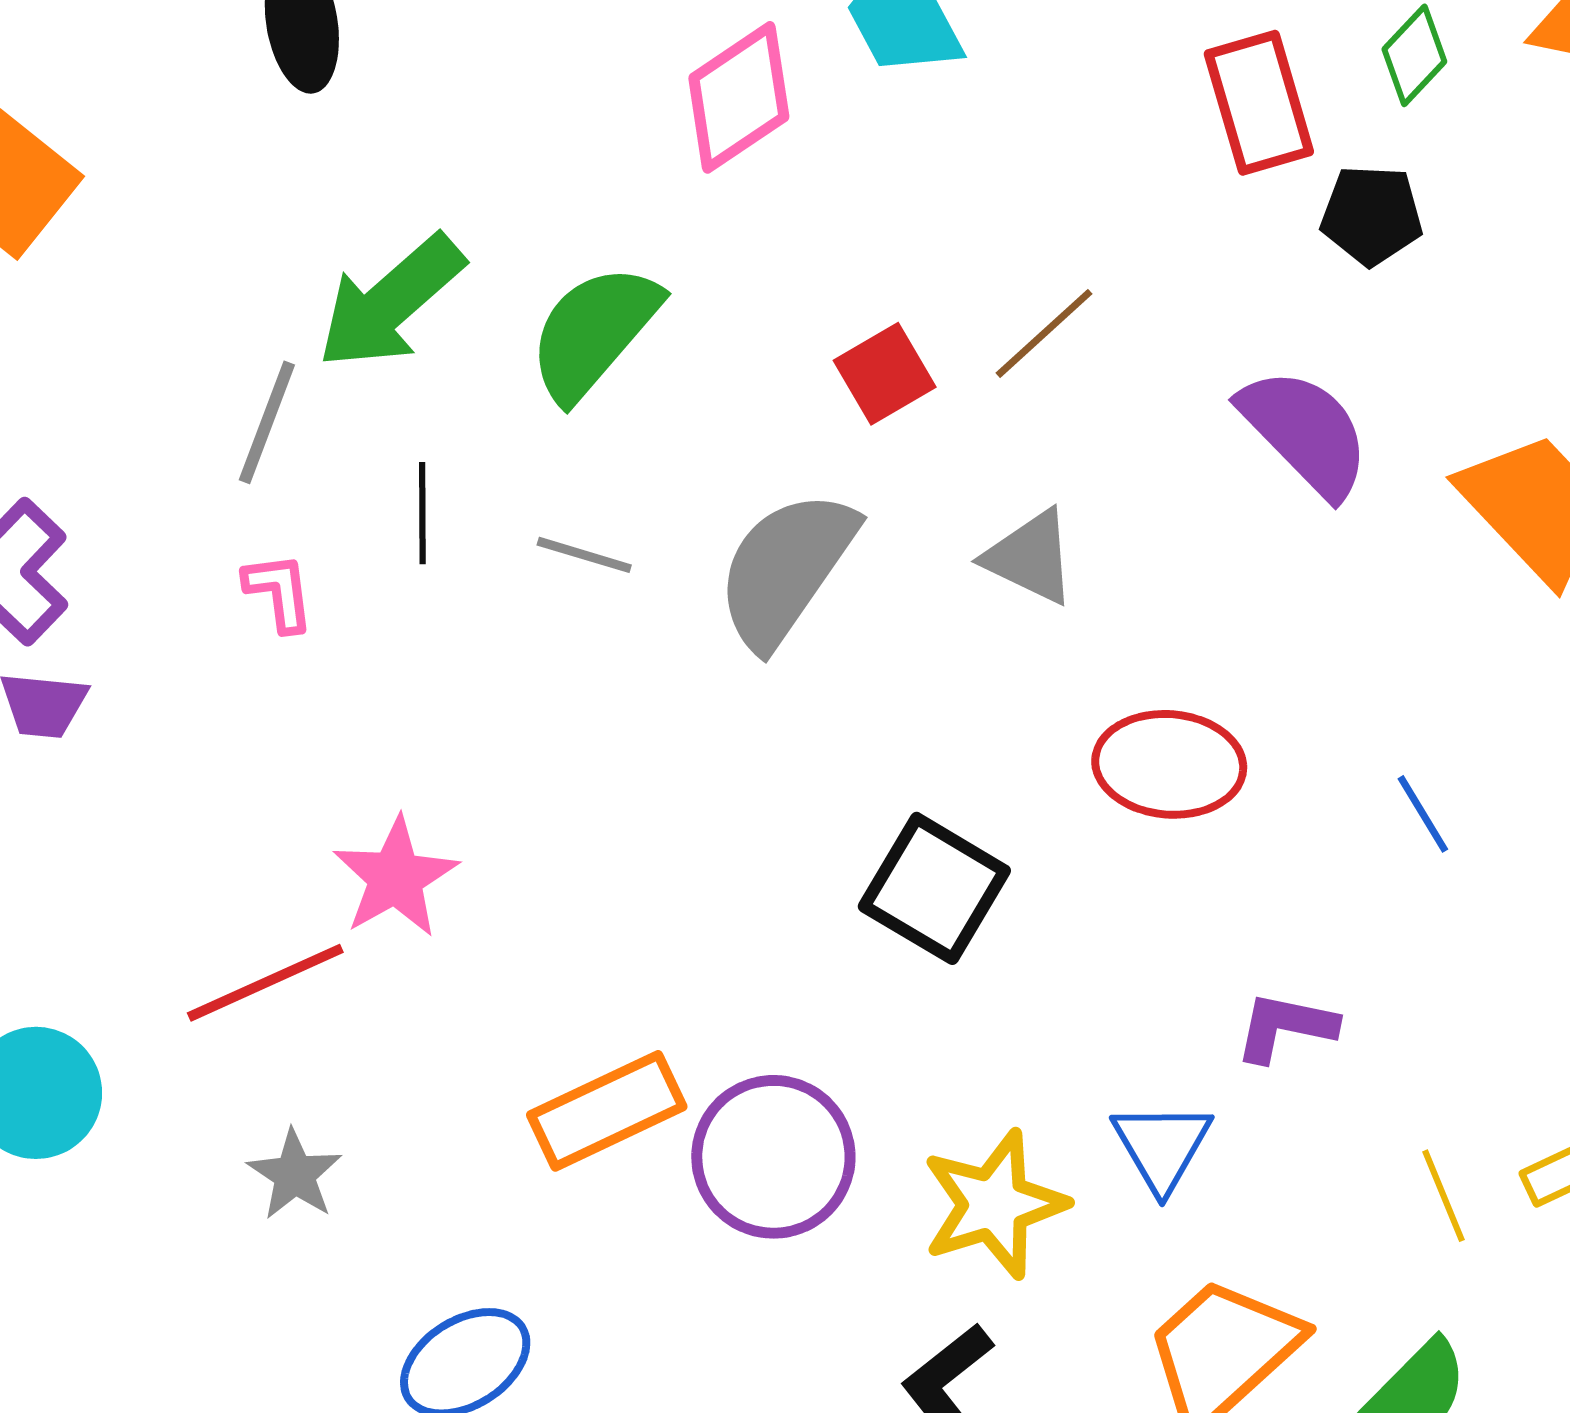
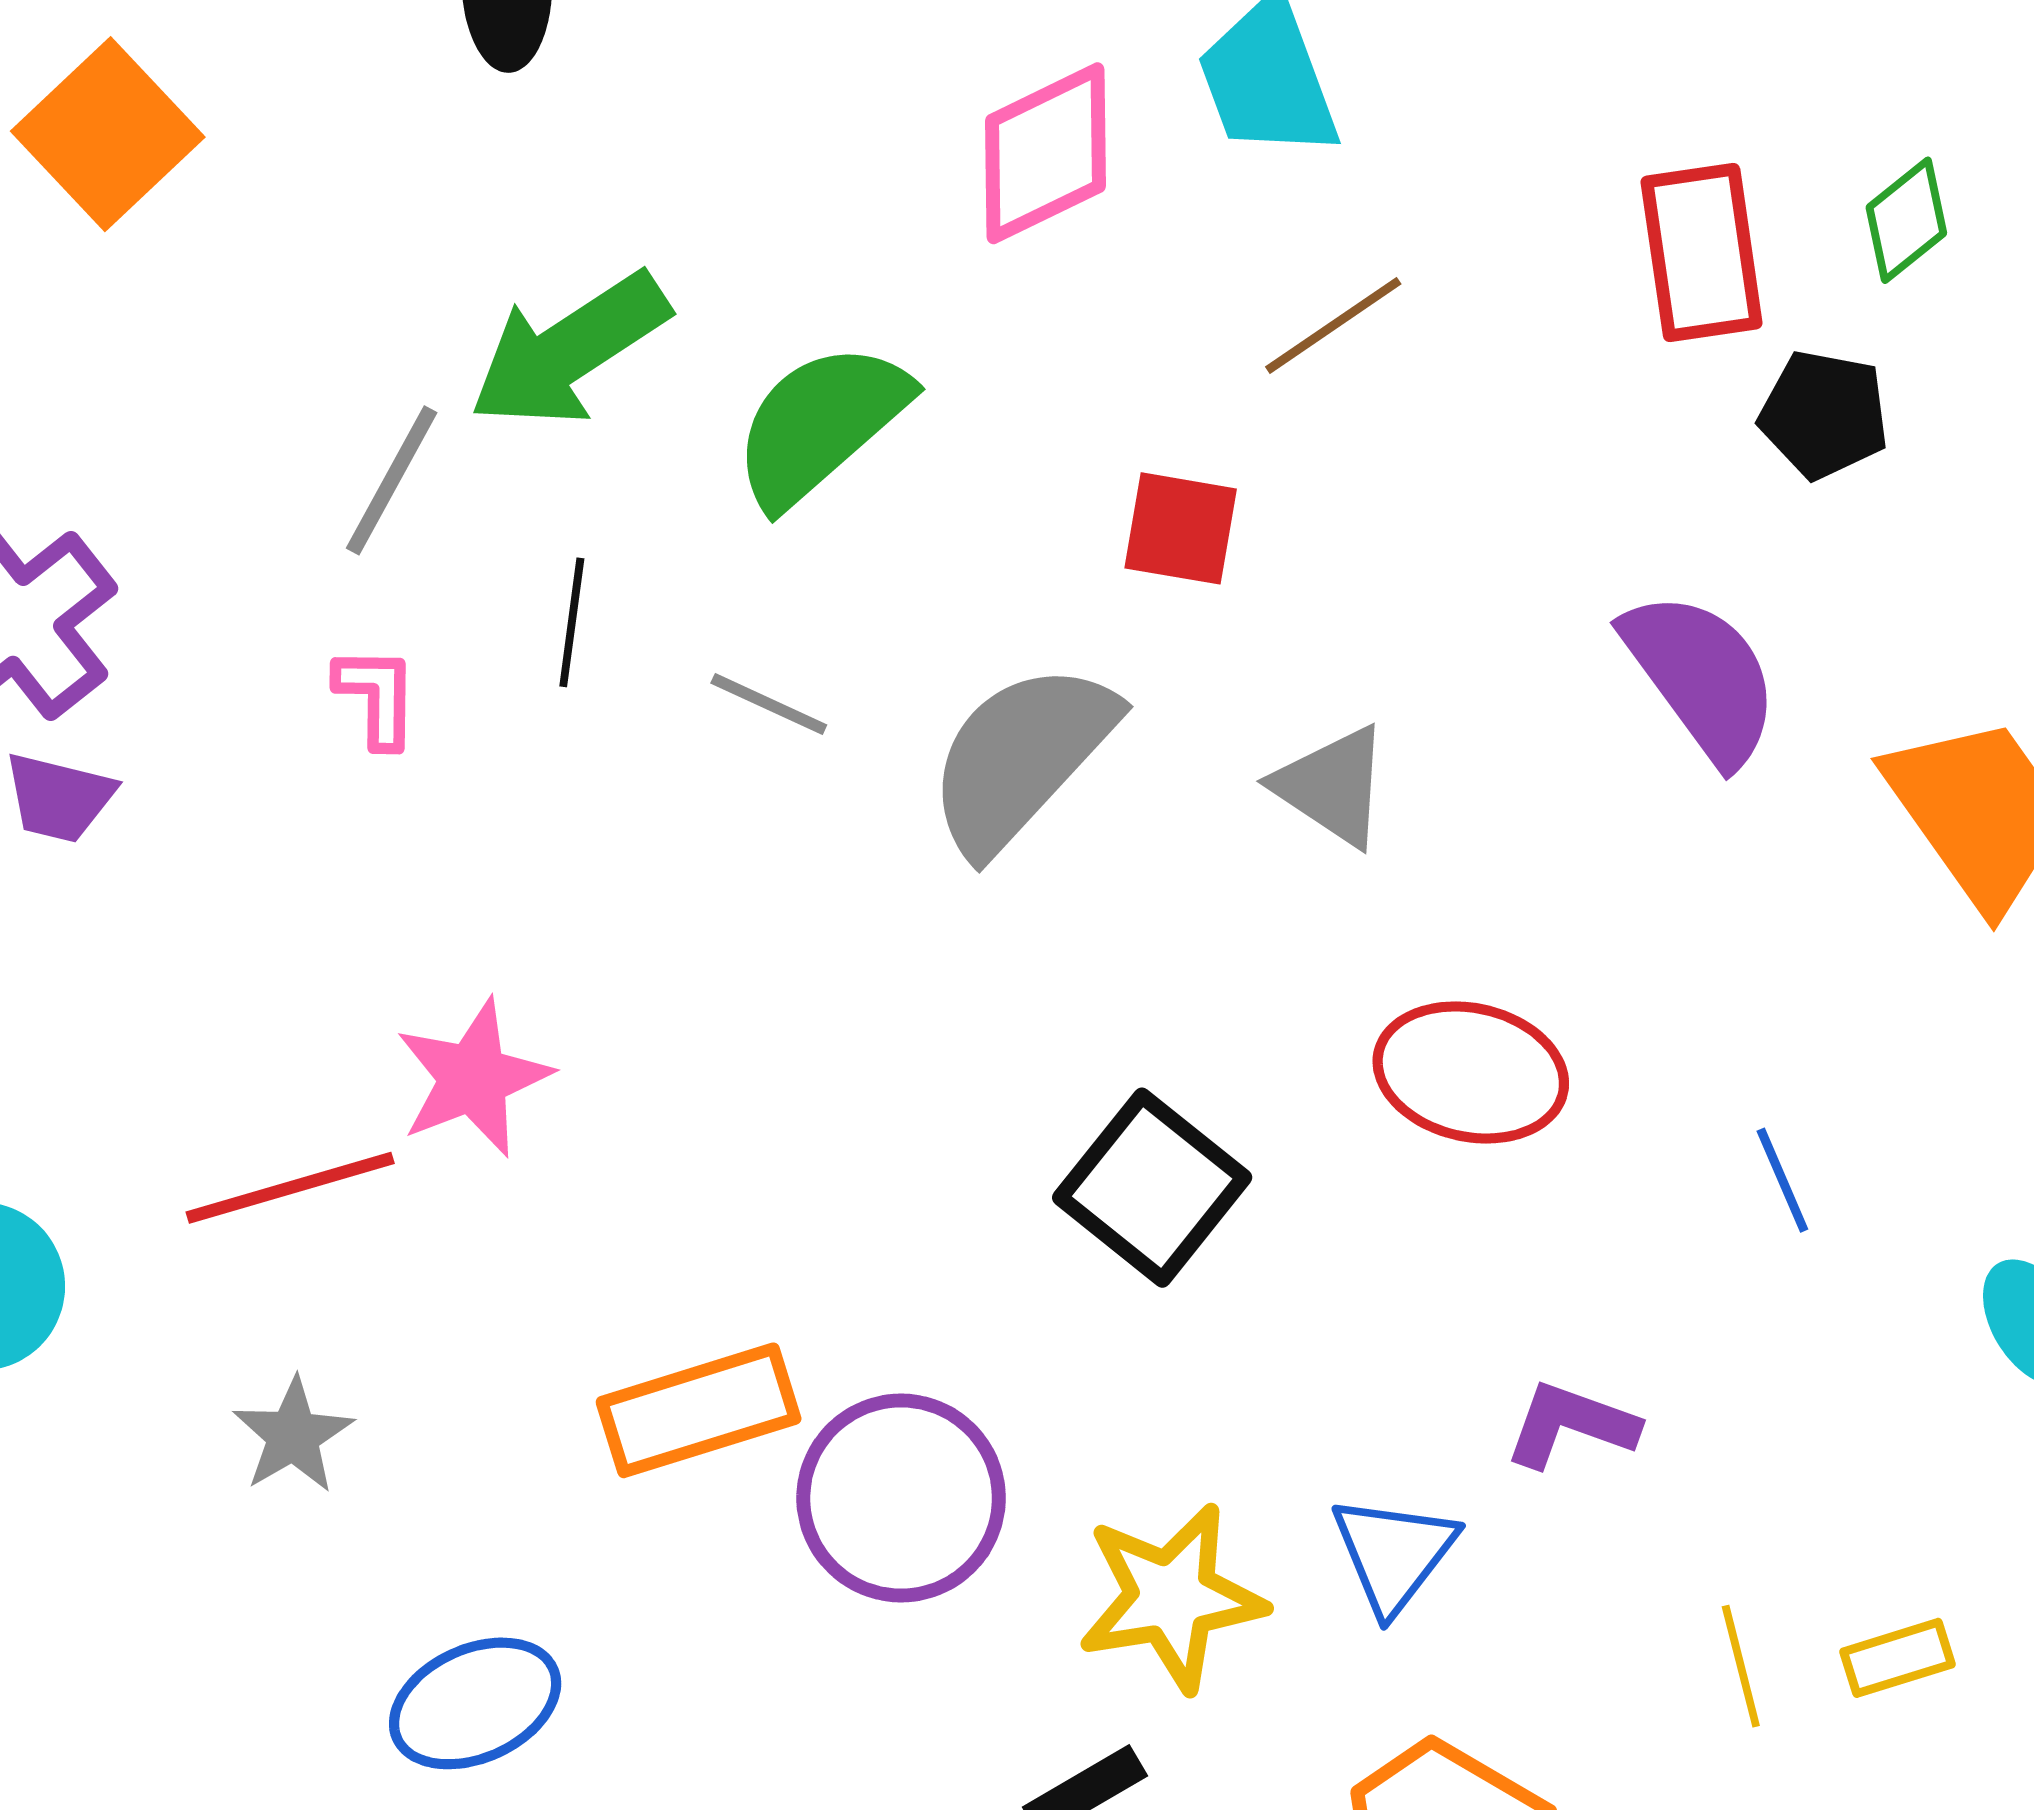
brown line: (1044, 333) -> (1333, 325), moved
red square: (885, 374) -> (1181, 528), turned 32

